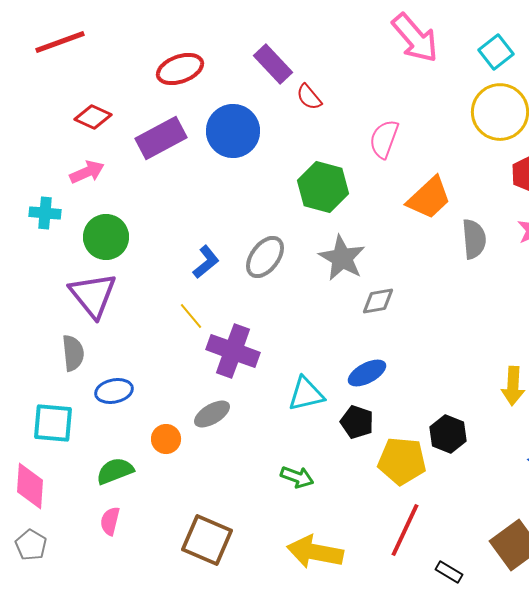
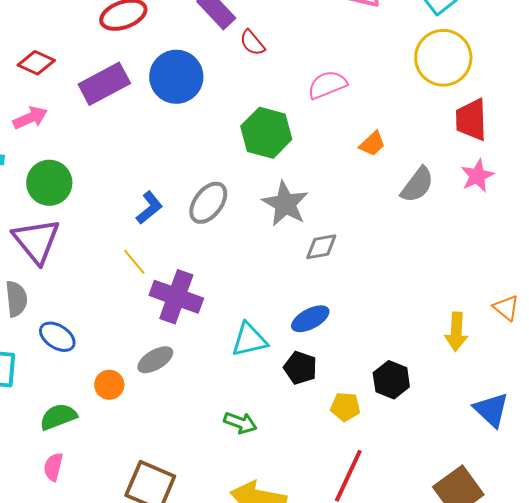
pink semicircle: (384, 139) -> (327, 85), turned 48
orange trapezoid: (429, 198) -> (372, 144), size x0.6
gray semicircle: (474, 239) -> (417, 185), turned 42
blue ellipse: (114, 391) -> (57, 337), turned 45
yellow pentagon: (402, 461) -> (345, 407), size x0.6

